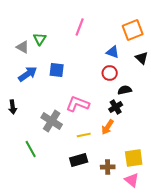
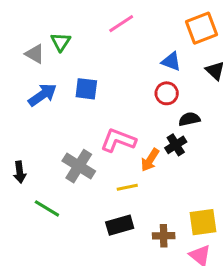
pink line: (80, 27) -> (121, 24), turned 36
black arrow: (13, 107) -> (20, 172), moved
orange arrow: (108, 127) -> (150, 160), moved
green line: (31, 149) -> (47, 208), turned -30

